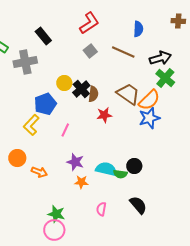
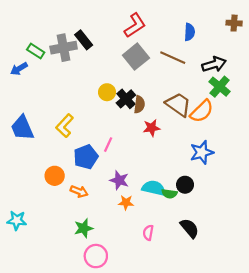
gray square: (90, 51) -> (136, 57), size x1.6
gray cross: (25, 62) -> (64, 48), moved
blue pentagon: (45, 104) -> (86, 157), moved
blue star: (149, 118) -> (202, 152), moved
yellow L-shape: (31, 125) -> (65, 126), moved
green star: (56, 214) -> (84, 228), moved, turned -30

